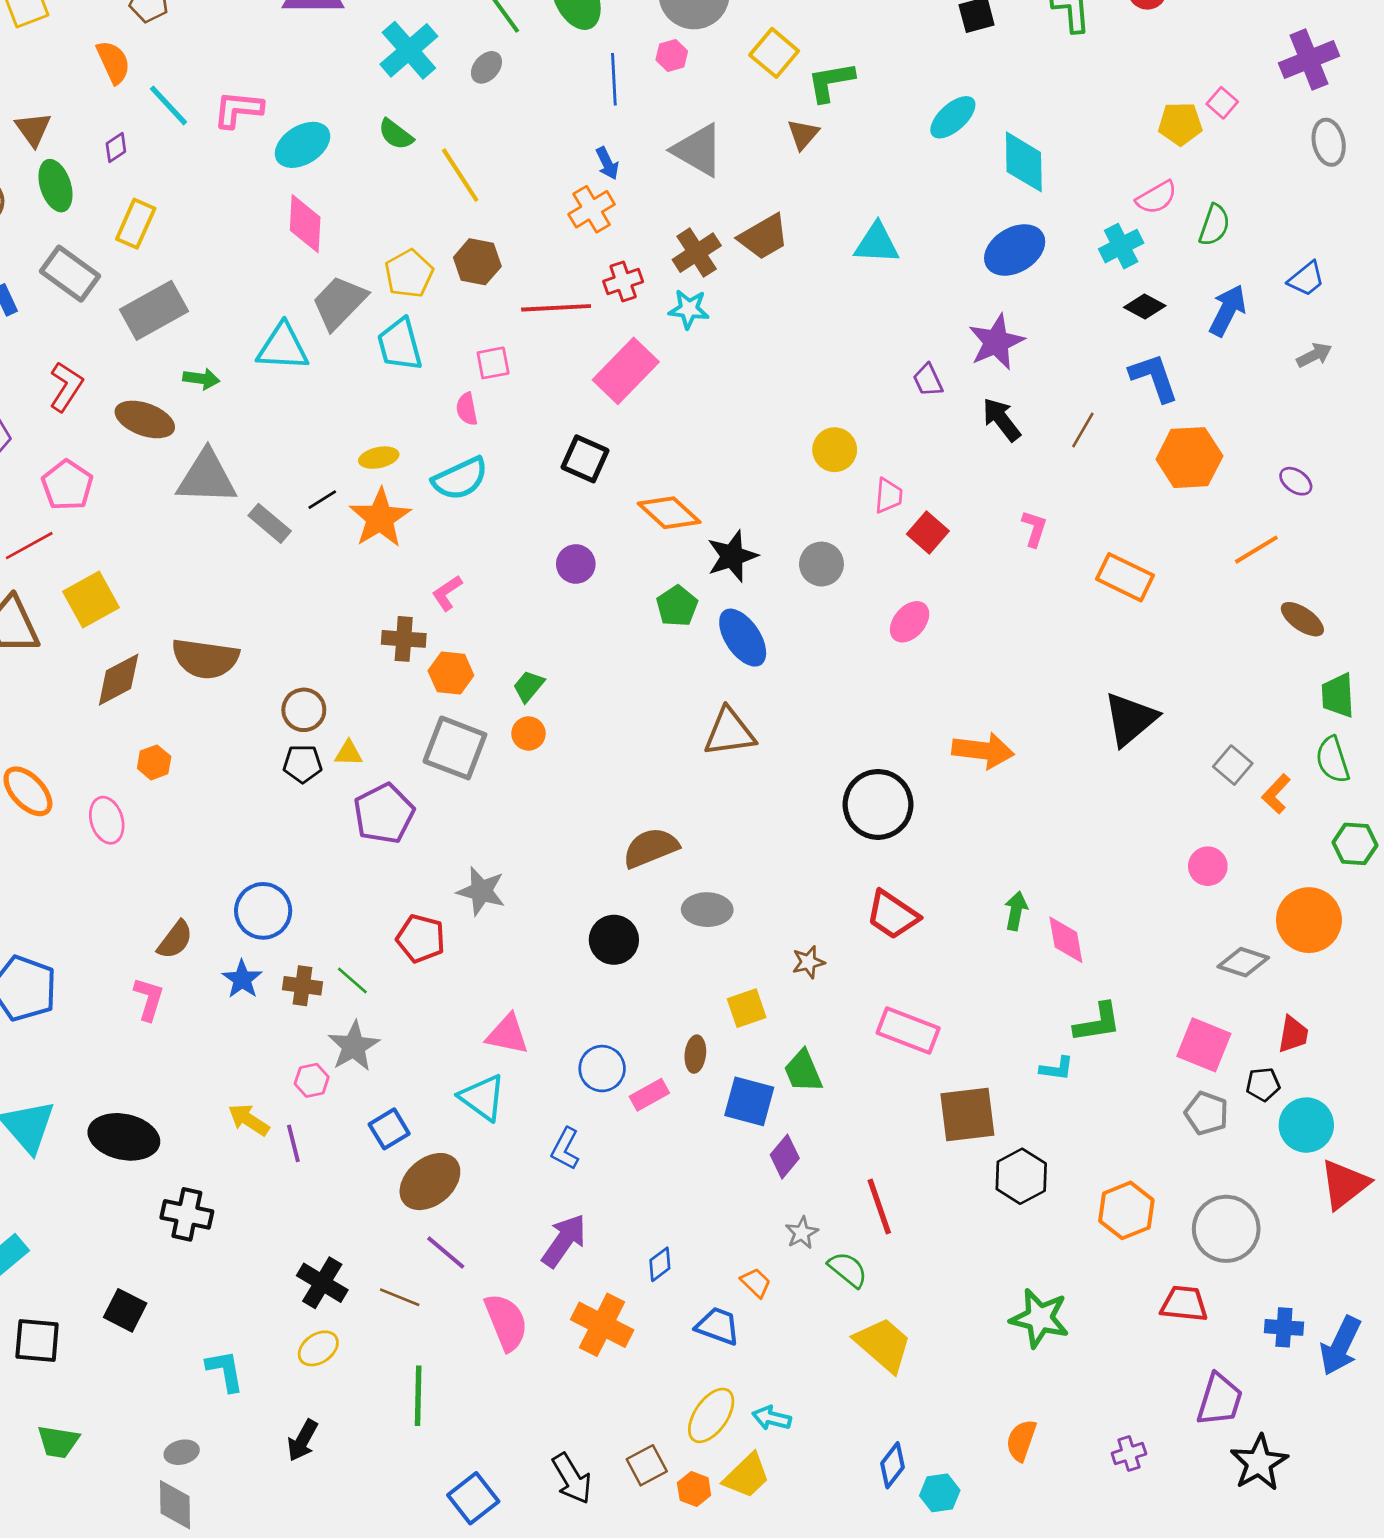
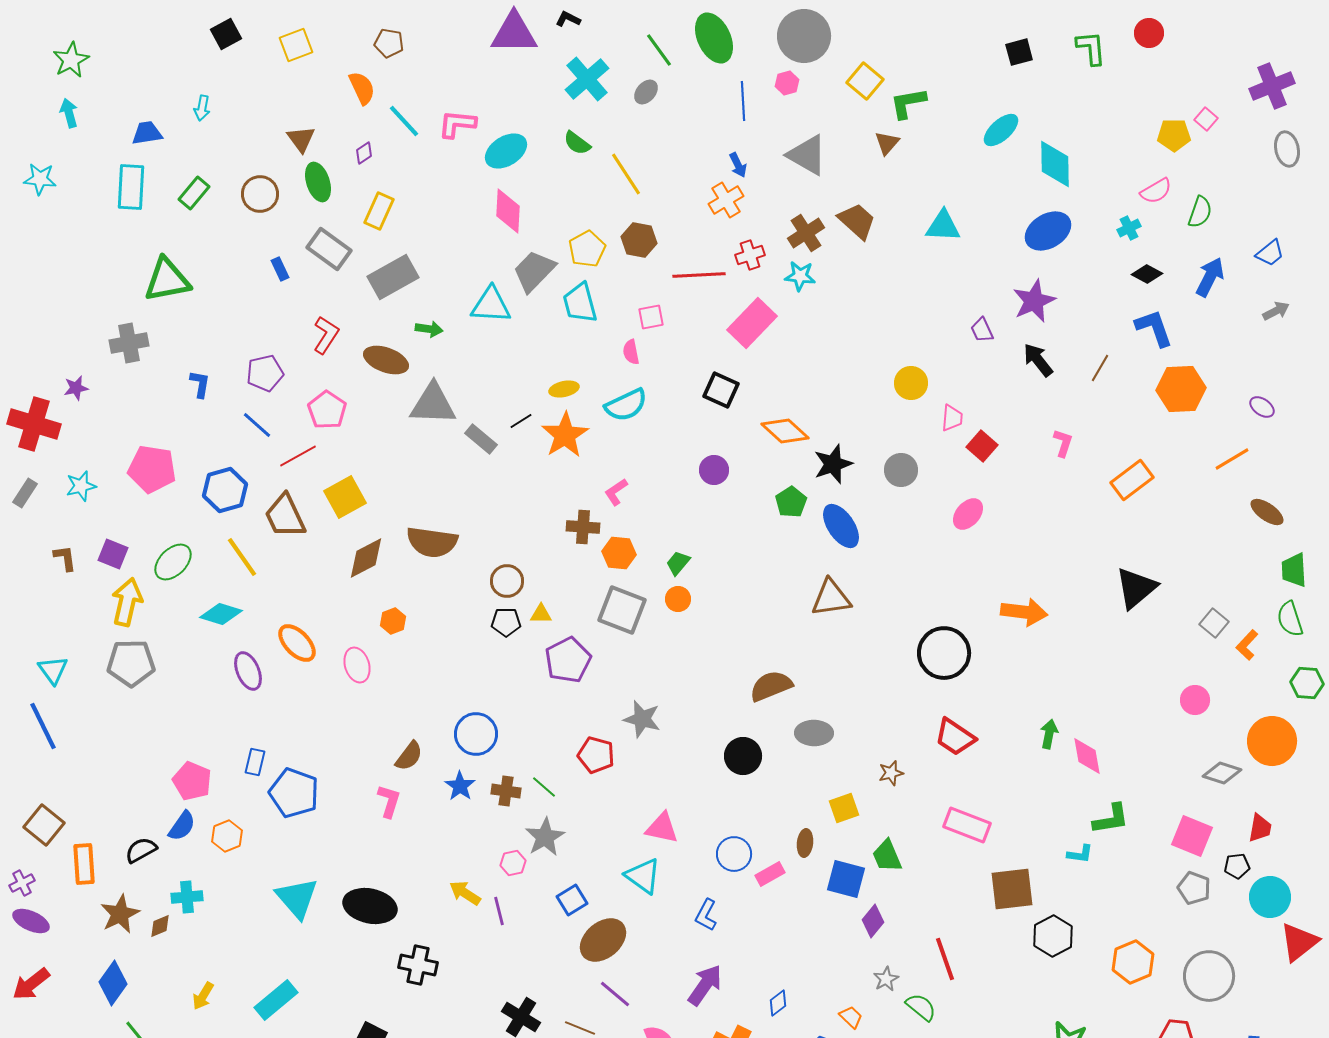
brown trapezoid: (764, 237) -> (857, 221), turned -108
cyan cross: (1121, 246) -> (1129, 228), size x0.7
orange rectangle: (1125, 577) -> (1132, 480), turned -63

